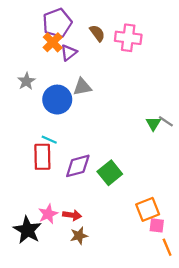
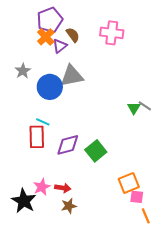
brown semicircle: (97, 33) -> (73, 35), moved
gray triangle: (82, 87) -> (72, 76), size x1.4

